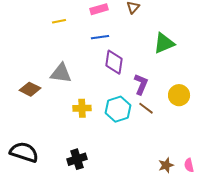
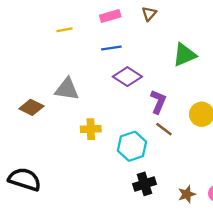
purple diamond: (114, 62) -> (127, 77), turned -65
cyan hexagon: (118, 109) -> (132, 146), moved
black cross: (77, 159) -> (145, 184), moved

